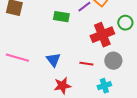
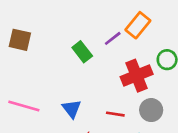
green rectangle: (61, 17) -> (82, 52), turned 42

